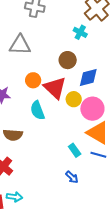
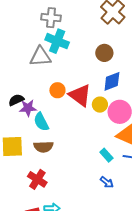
cyan cross: (80, 32) -> (57, 41), moved, size x1.6
brown circle: (68, 60) -> (104, 53), moved
cyan semicircle: (37, 110) -> (41, 122), moved

